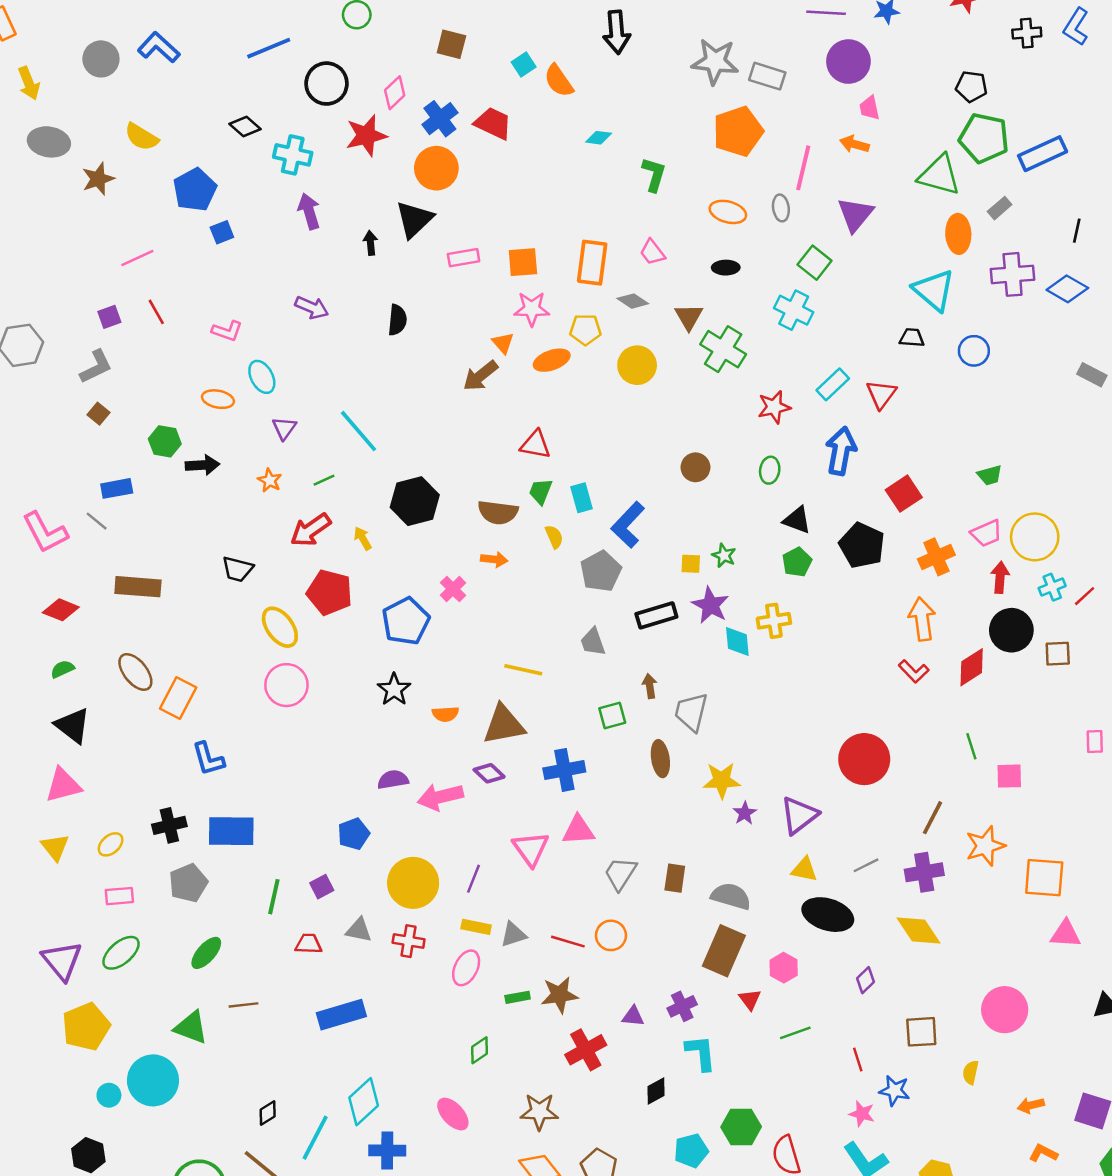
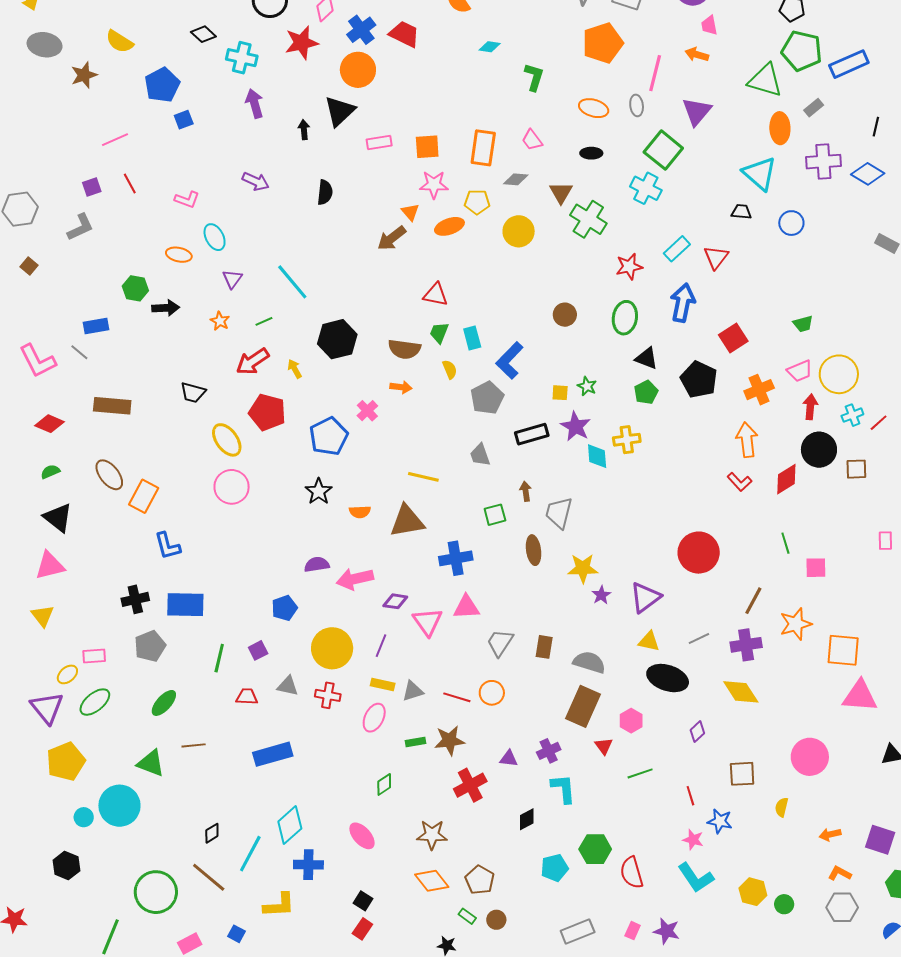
green square: (815, 263) -> (663, 150), size x1.4
gray diamond: (633, 301) -> (516, 179), turned -30
brown square: (99, 414) -> (29, 266), moved
green ellipse: (770, 470) -> (625, 318), size x1.5
purple diamond: (489, 773) -> (395, 601), moved, turned -35
yellow ellipse: (111, 844) -> (67, 674), moved
pink triangle: (1066, 934) -> (860, 696), size x1.4

